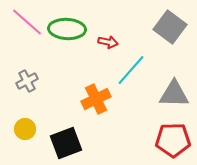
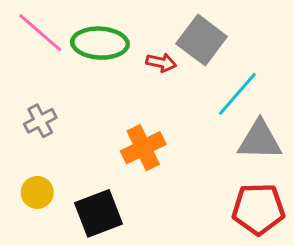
gray square: (170, 27) -> (202, 40), moved
cyan line: (131, 70) -> (237, 94), moved

